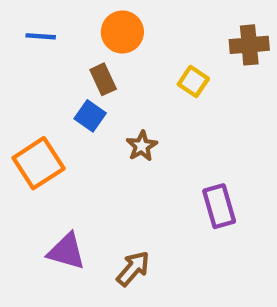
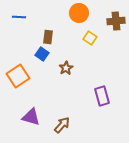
orange circle: (122, 32) -> (79, 13), moved
brown rectangle: (103, 79) -> (48, 37), turned 32

